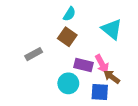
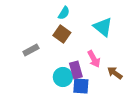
purple rectangle: (84, 65) -> (76, 70), moved, turned 60
brown arrow: (112, 77) -> (115, 73), moved
blue square: (100, 92) -> (81, 86), moved

